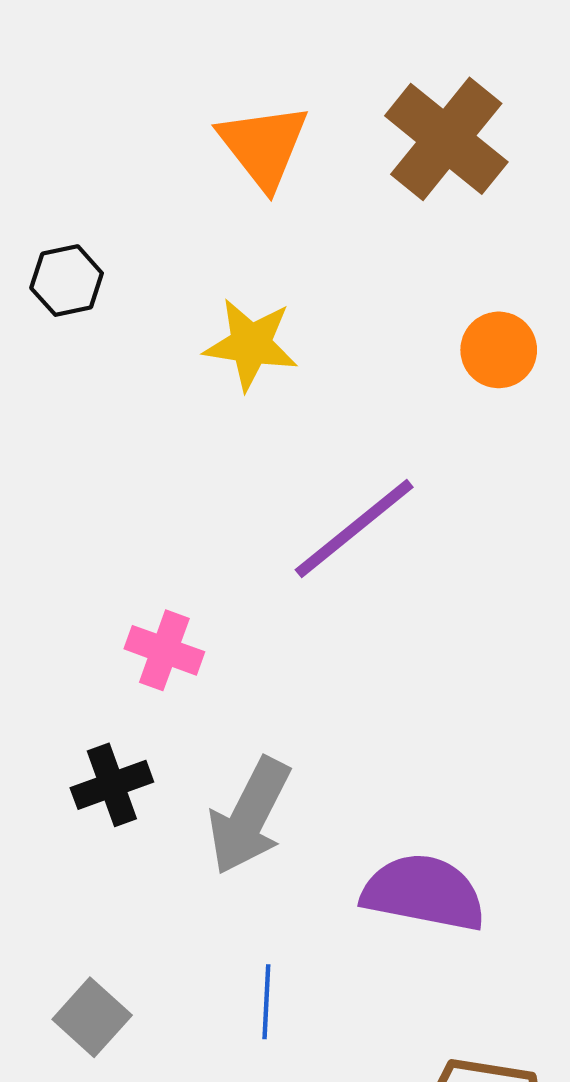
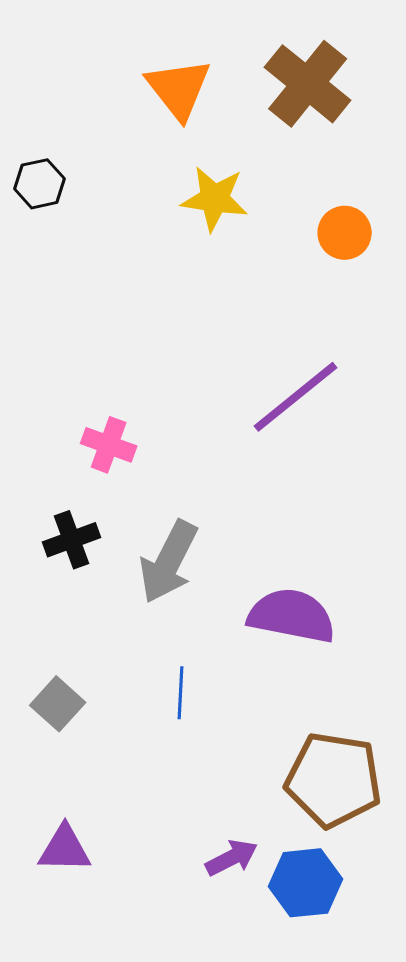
yellow star: (251, 344) -> (215, 199), moved
purple line: (354, 528) -> (296, 397), moved

